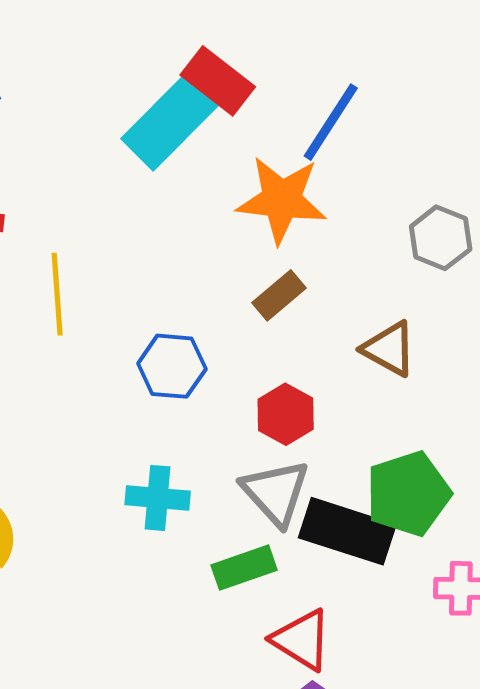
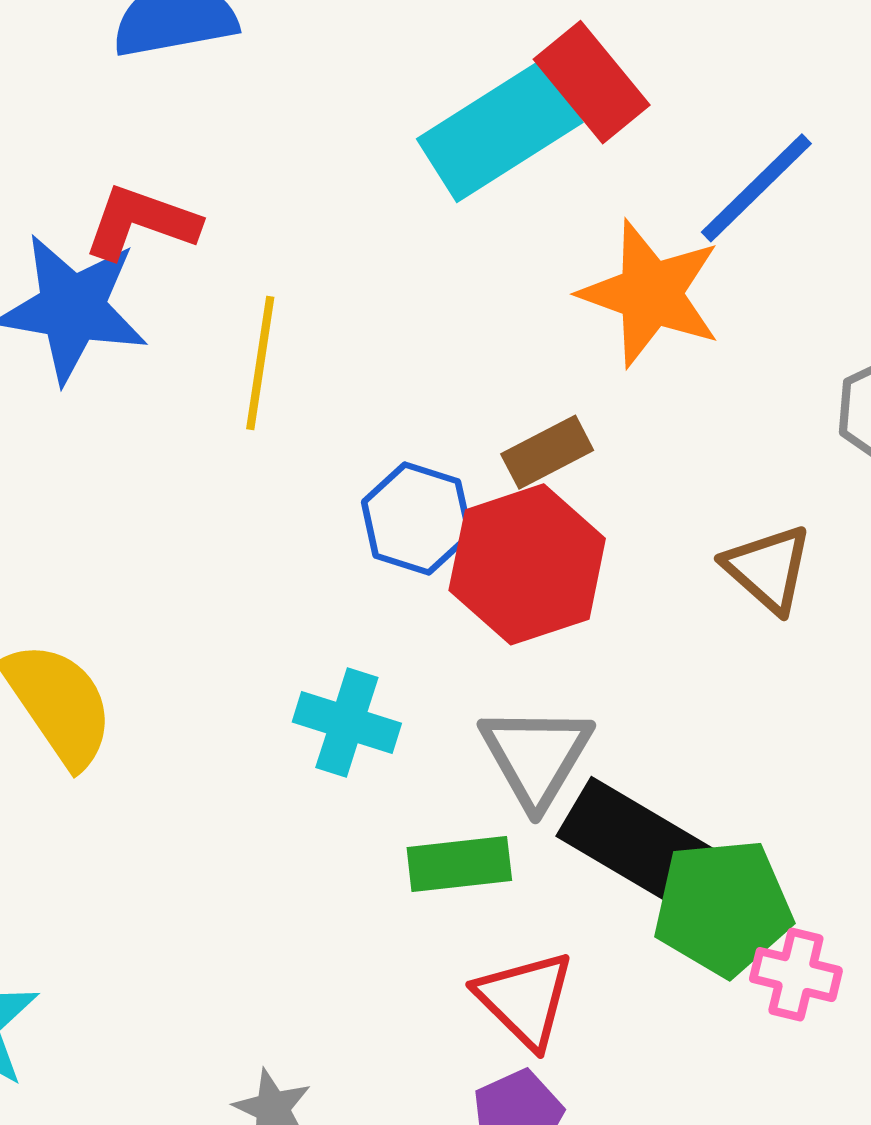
brown rectangle: (279, 295) -> (547, 452), moved
red hexagon: (286, 414) -> (527, 564), moved, size x1.6
green pentagon: (408, 494) -> (723, 907), moved

